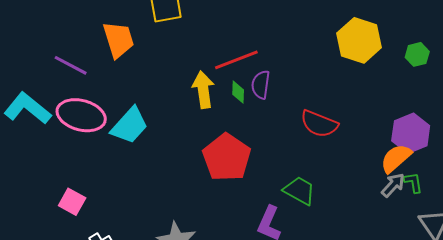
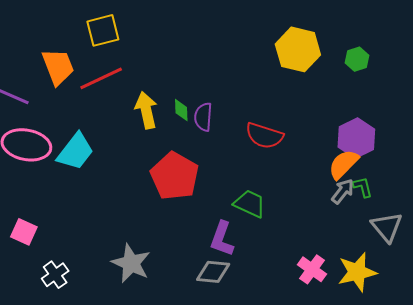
red line: (236, 60) -> (101, 78), moved
purple semicircle: (261, 85) -> (203, 117), moved

